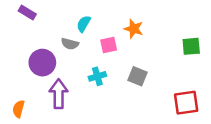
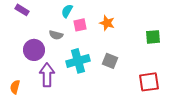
cyan semicircle: (84, 24) -> (67, 11), moved
pink square: (109, 45) -> (80, 25), moved
cyan cross: (97, 76) -> (78, 61), size x1.6

